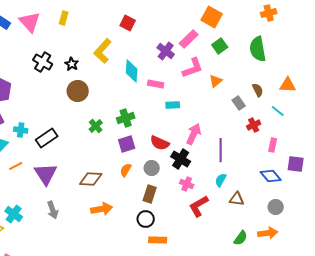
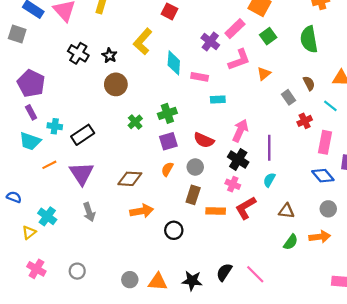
pink rectangle: (273, 145) -> (325, 142), size x1.5
black cross: (181, 159) -> (238, 159), moved
brown triangle: (237, 199) -> (286, 211), moved
black circle: (146, 219) -> (174, 230), moved
orange rectangle: (158, 240) -> (216, 211), moved

